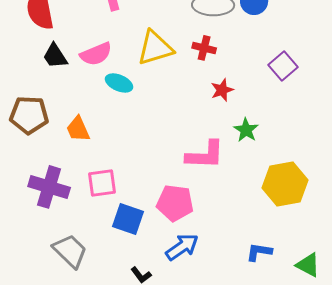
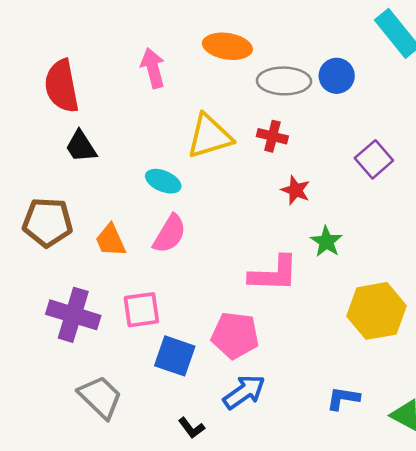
pink semicircle: (96, 54) -> (170, 234), moved, turned -36
red star: (222, 90) -> (296, 190), turned -30

